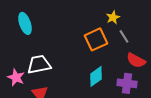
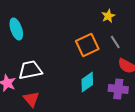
yellow star: (113, 17) -> (108, 16), moved

